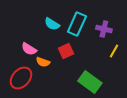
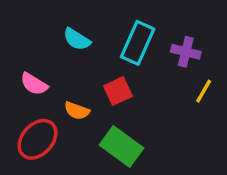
cyan semicircle: (52, 24) -> (77, 39), moved
pink semicircle: (29, 49) -> (34, 84), moved
green rectangle: (90, 82) -> (121, 146), moved

